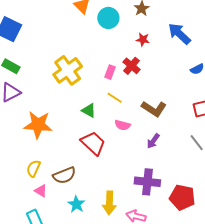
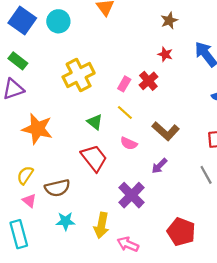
cyan circle: (108, 18) -> (58, 21), moved
purple cross: (147, 182) -> (132, 195), moved, turned 30
cyan star: (76, 204) -> (65, 221), turned 30

